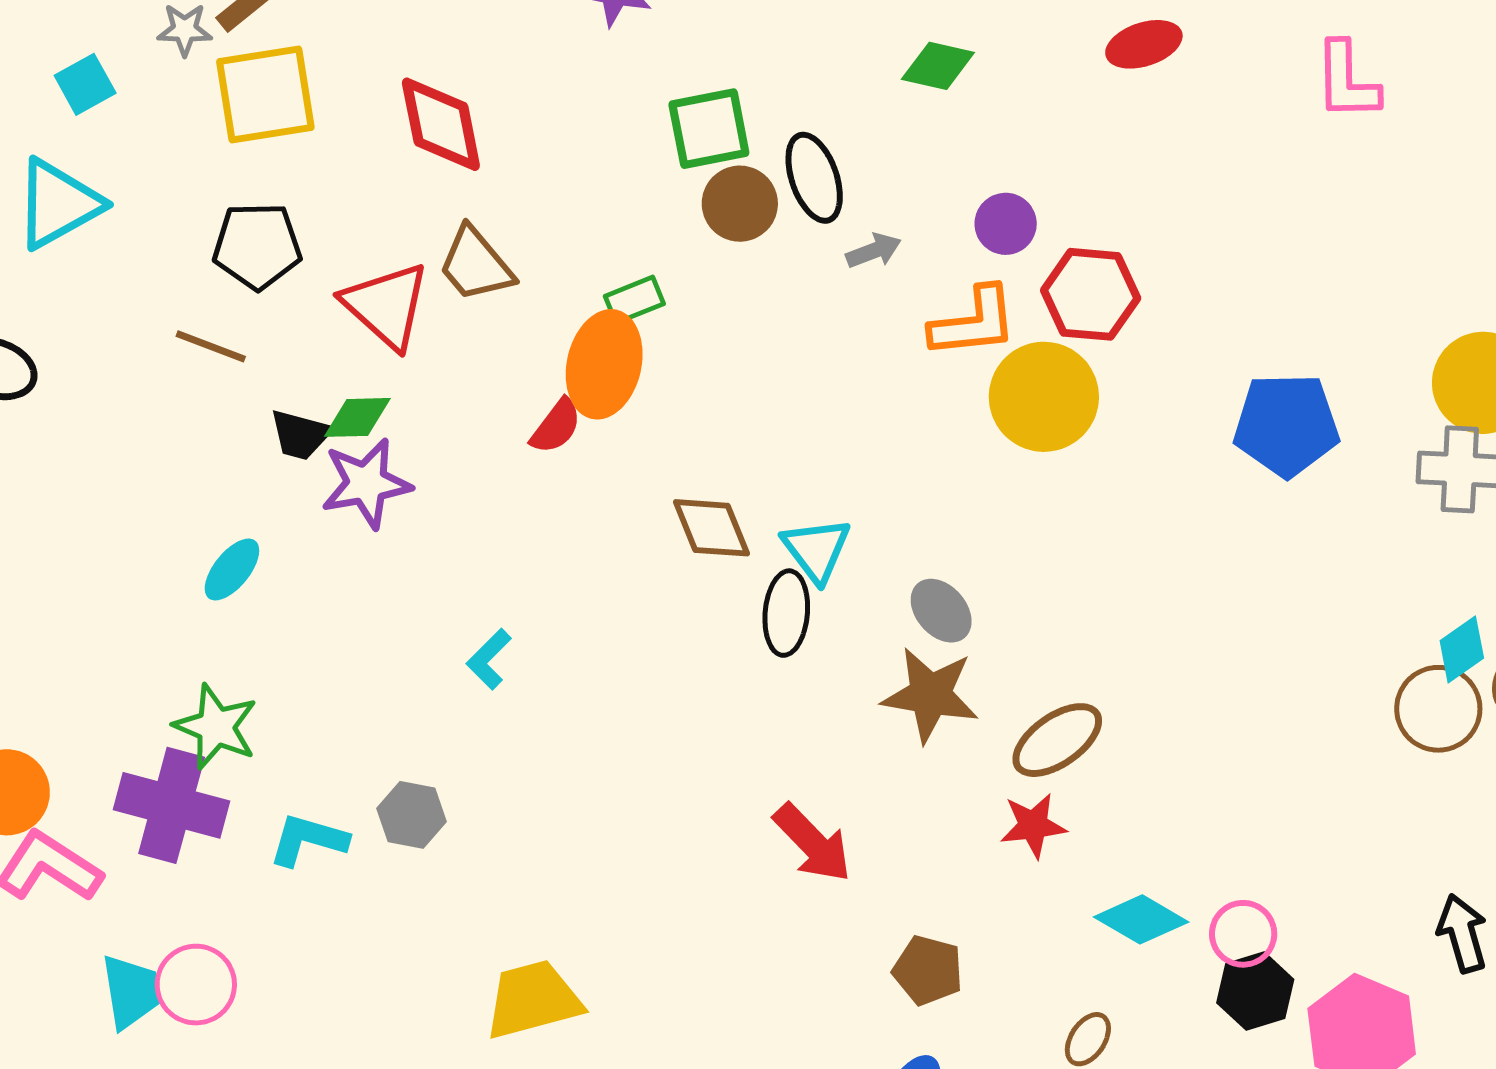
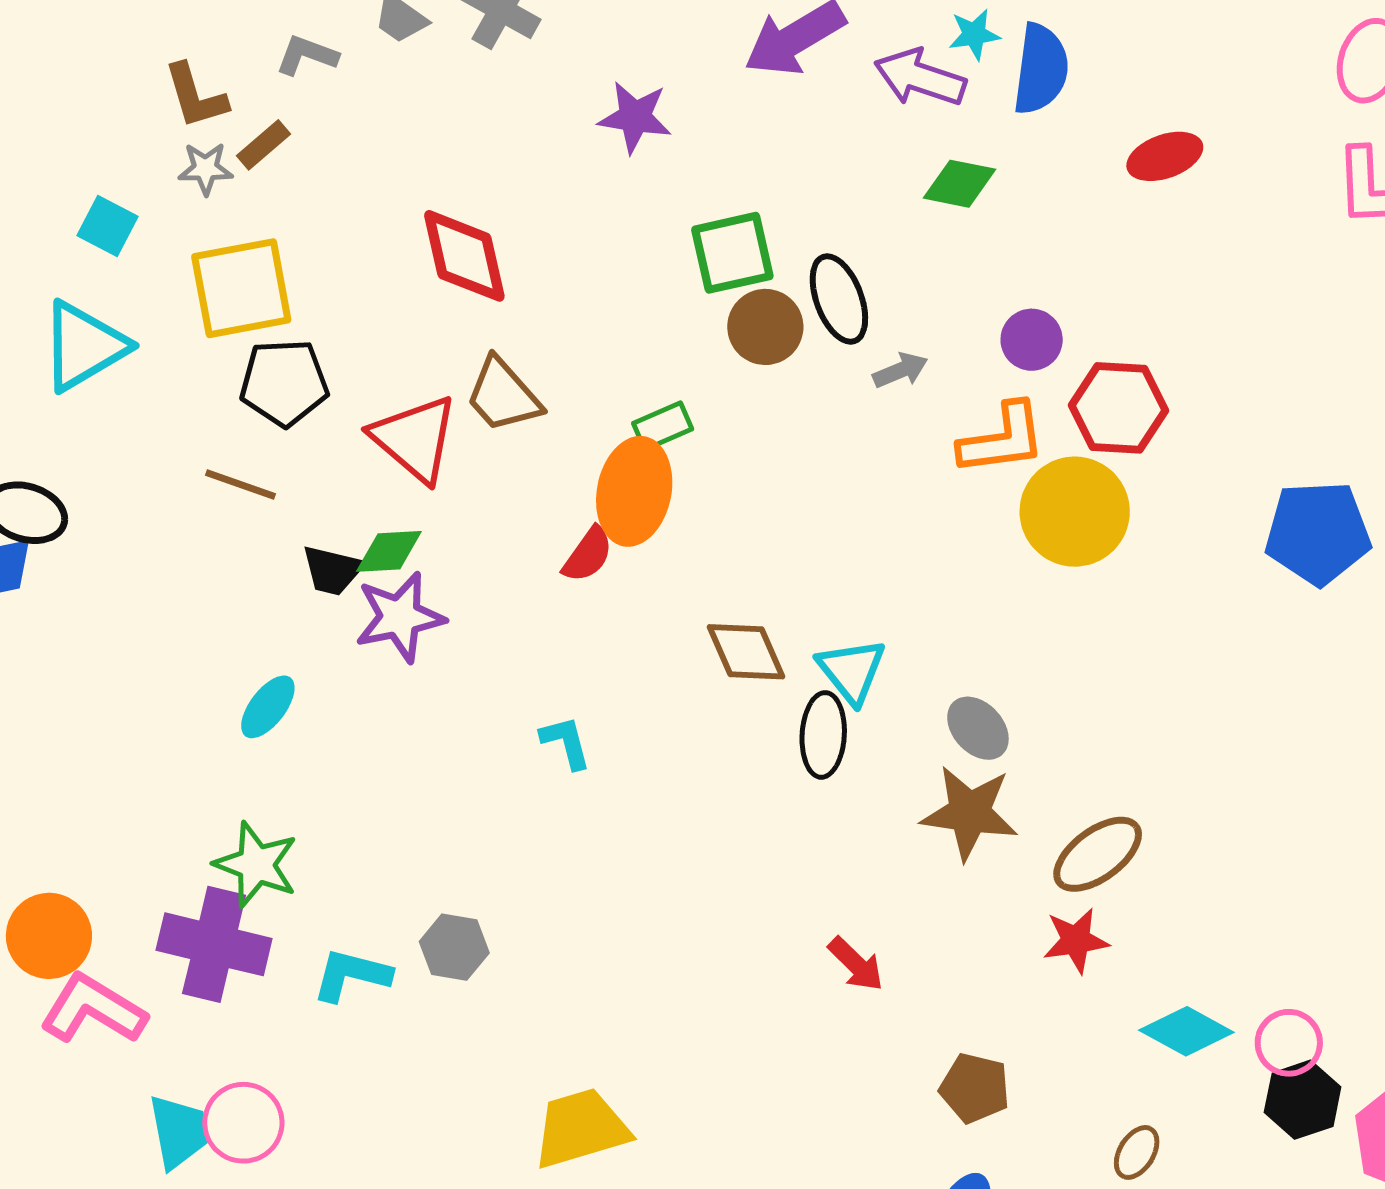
cyan square: (85, 84) -> (107, 226), turned -32
yellow square: (265, 95) -> (241, 288), moved
cyan L-shape: (489, 659) -> (566, 742), moved, turned 122
red arrow: (813, 843) -> (856, 964), size x0.7

